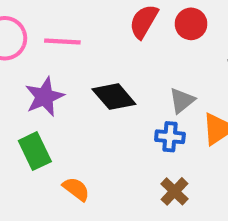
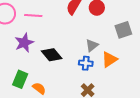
black diamond: (114, 97) -> (52, 55), moved
green rectangle: (35, 151) -> (20, 79), moved, turned 48

